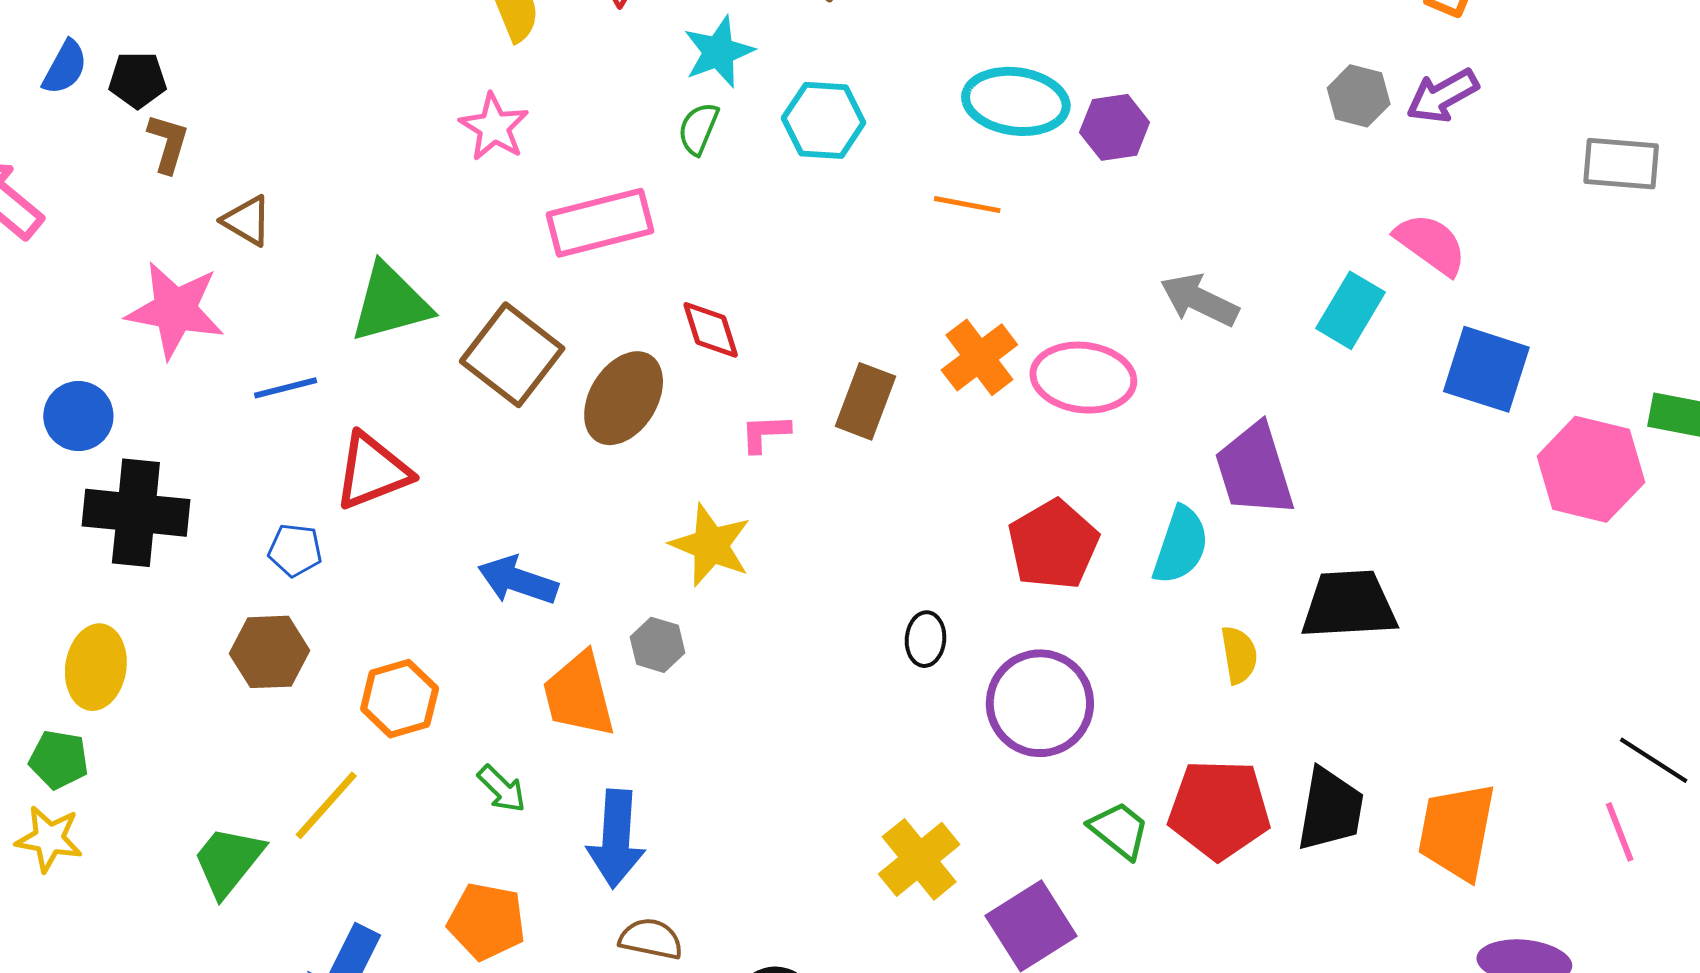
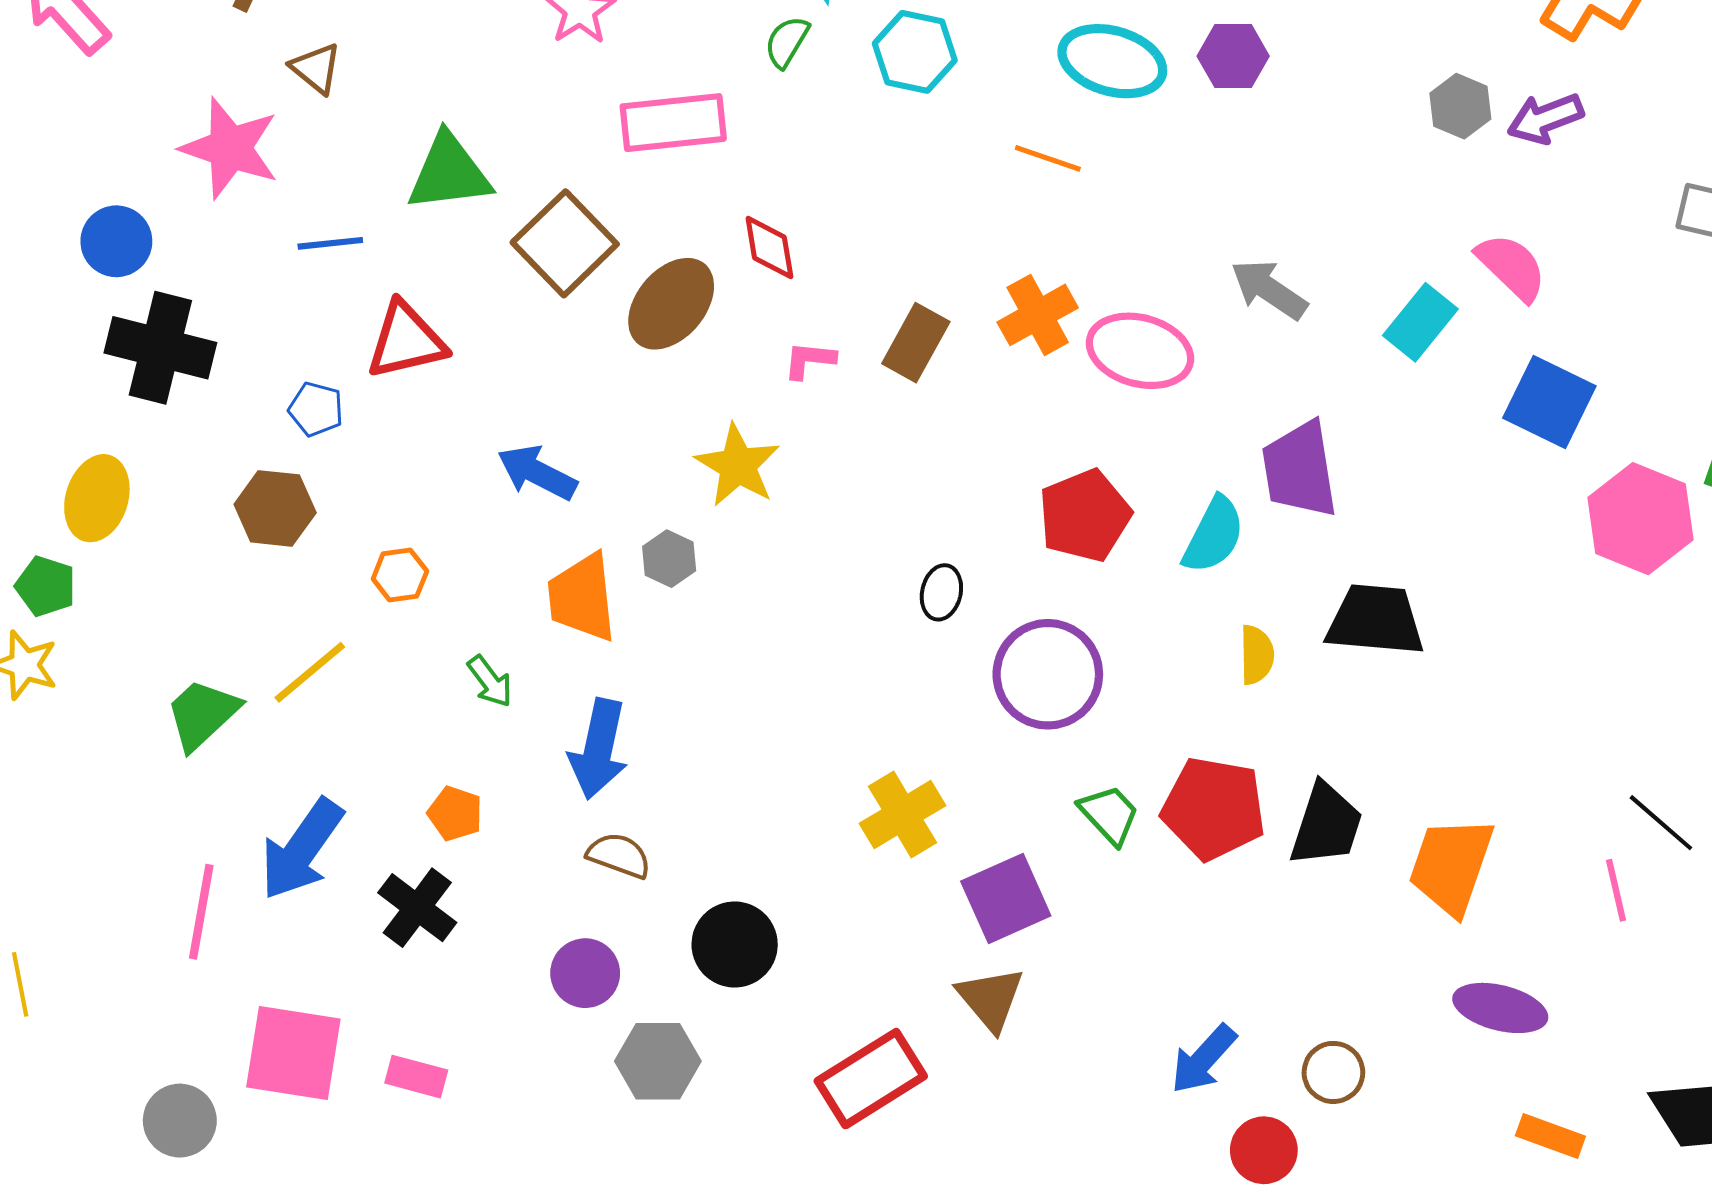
purple hexagon: (1115, 127) -> (1233, 56), moved
orange hexagon: (400, 699) -> (400, 575), size x0.7
orange pentagon: (487, 921) -> (455, 813), size x0.7

